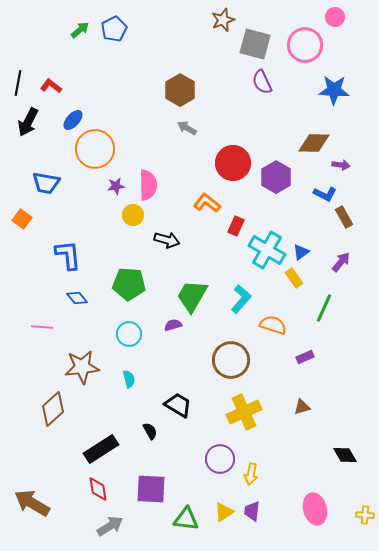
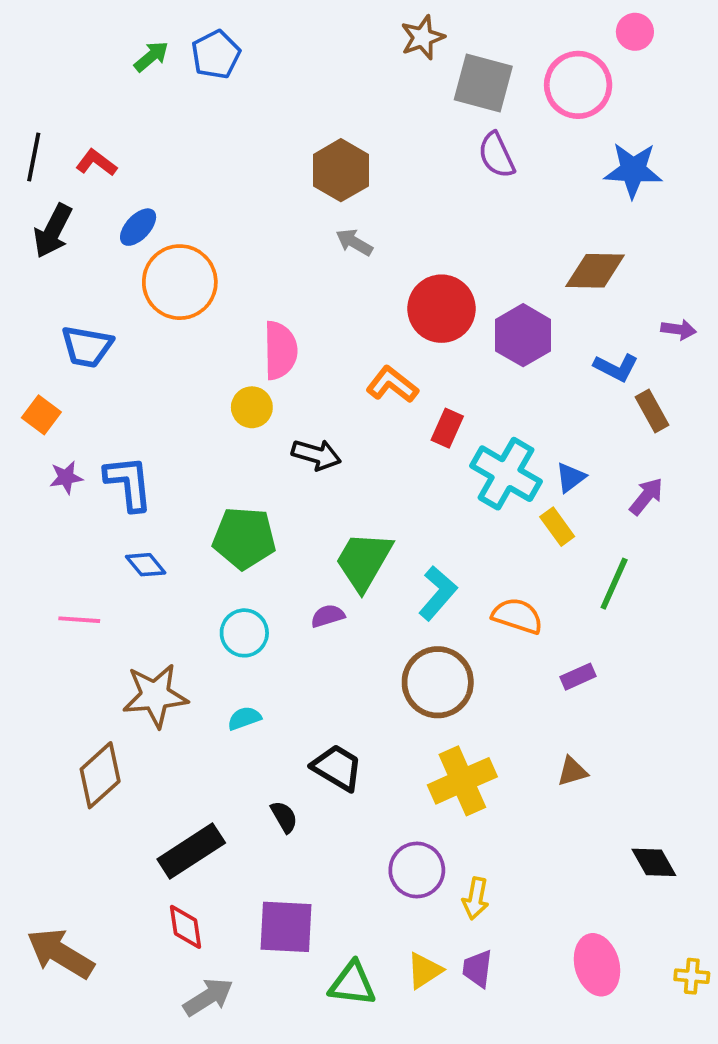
purple arrow: (341, 165) -> (679, 330), moved
purple star: (116, 186) -> (66, 477), moved
cyan L-shape: (241, 299) -> (438, 593), moved
cyan semicircle: (129, 379) -> (244, 718), turned -96

